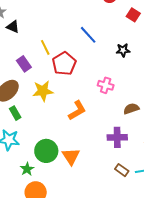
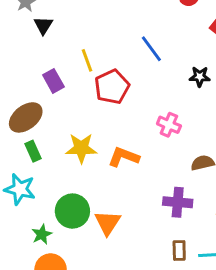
black triangle: (13, 27) -> (43, 25), turned 32
yellow star: (43, 91) -> (81, 148), moved
orange L-shape: (77, 110) -> (124, 157), turned -135
brown rectangle: (122, 170) -> (179, 250), turned 48

